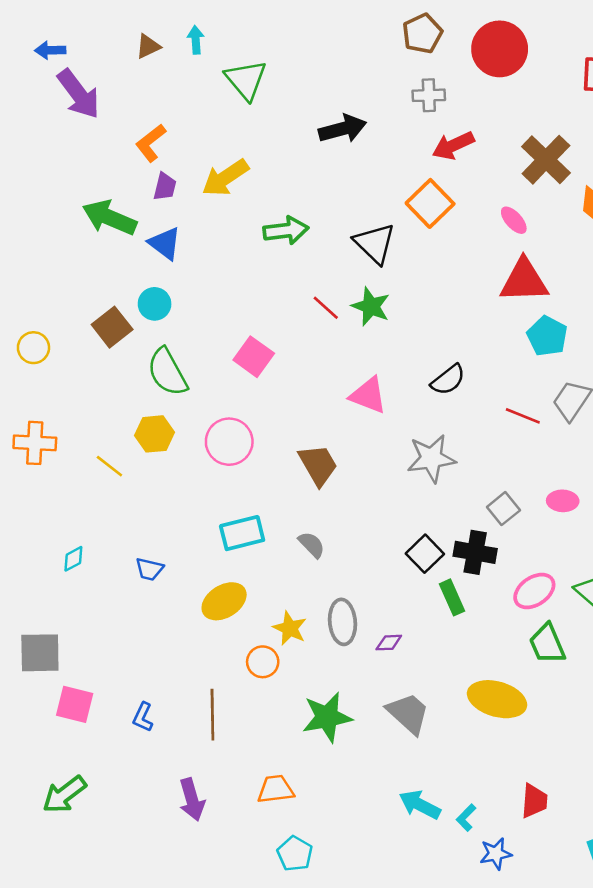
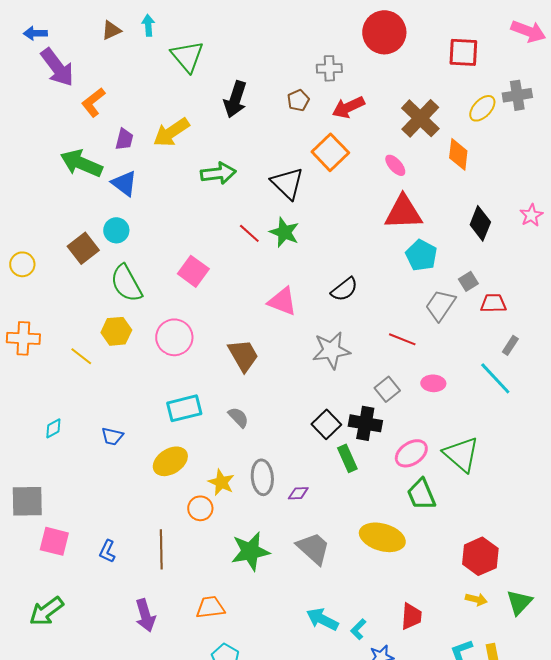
brown pentagon: (422, 33) -> (298, 100), moved, size x0.7
black arrow: (343, 129) -> (235, 99), moved, turned 123
orange L-shape: (151, 143) -> (93, 102), moved
red line: (523, 416) -> (402, 339), moved

